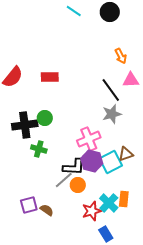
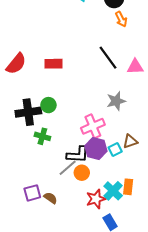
orange arrow: (121, 56) -> (121, 19), moved
black line: (111, 90) -> (108, 58), moved
cyan square: (111, 162) -> (115, 149), size x0.6

